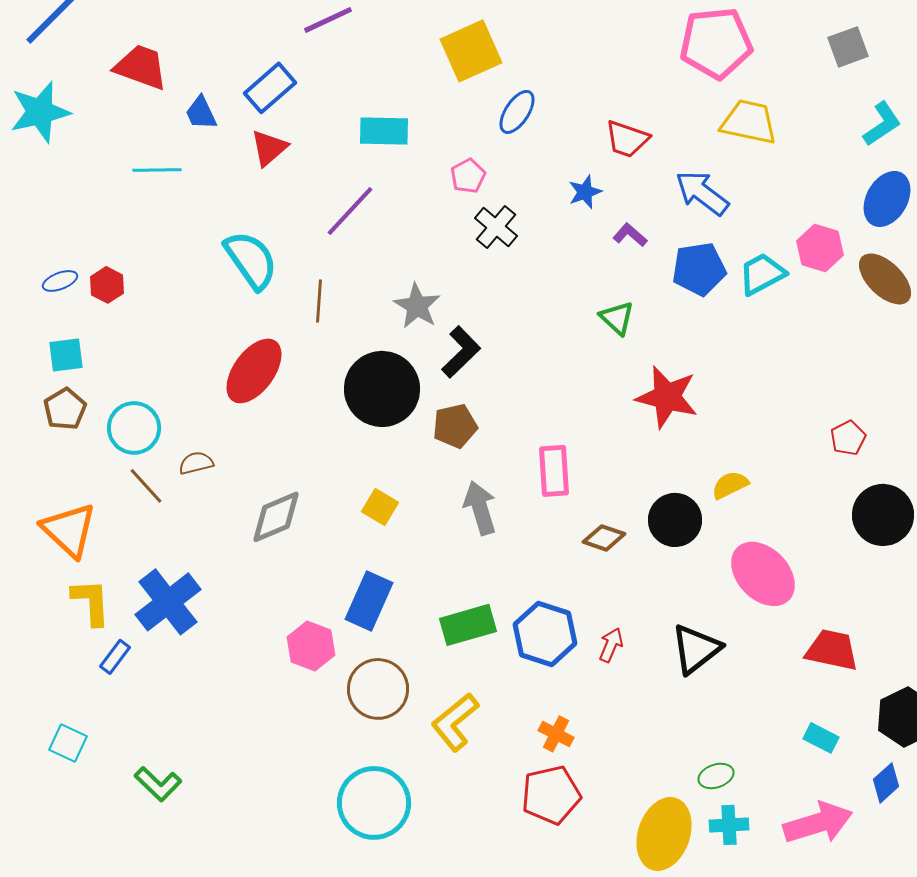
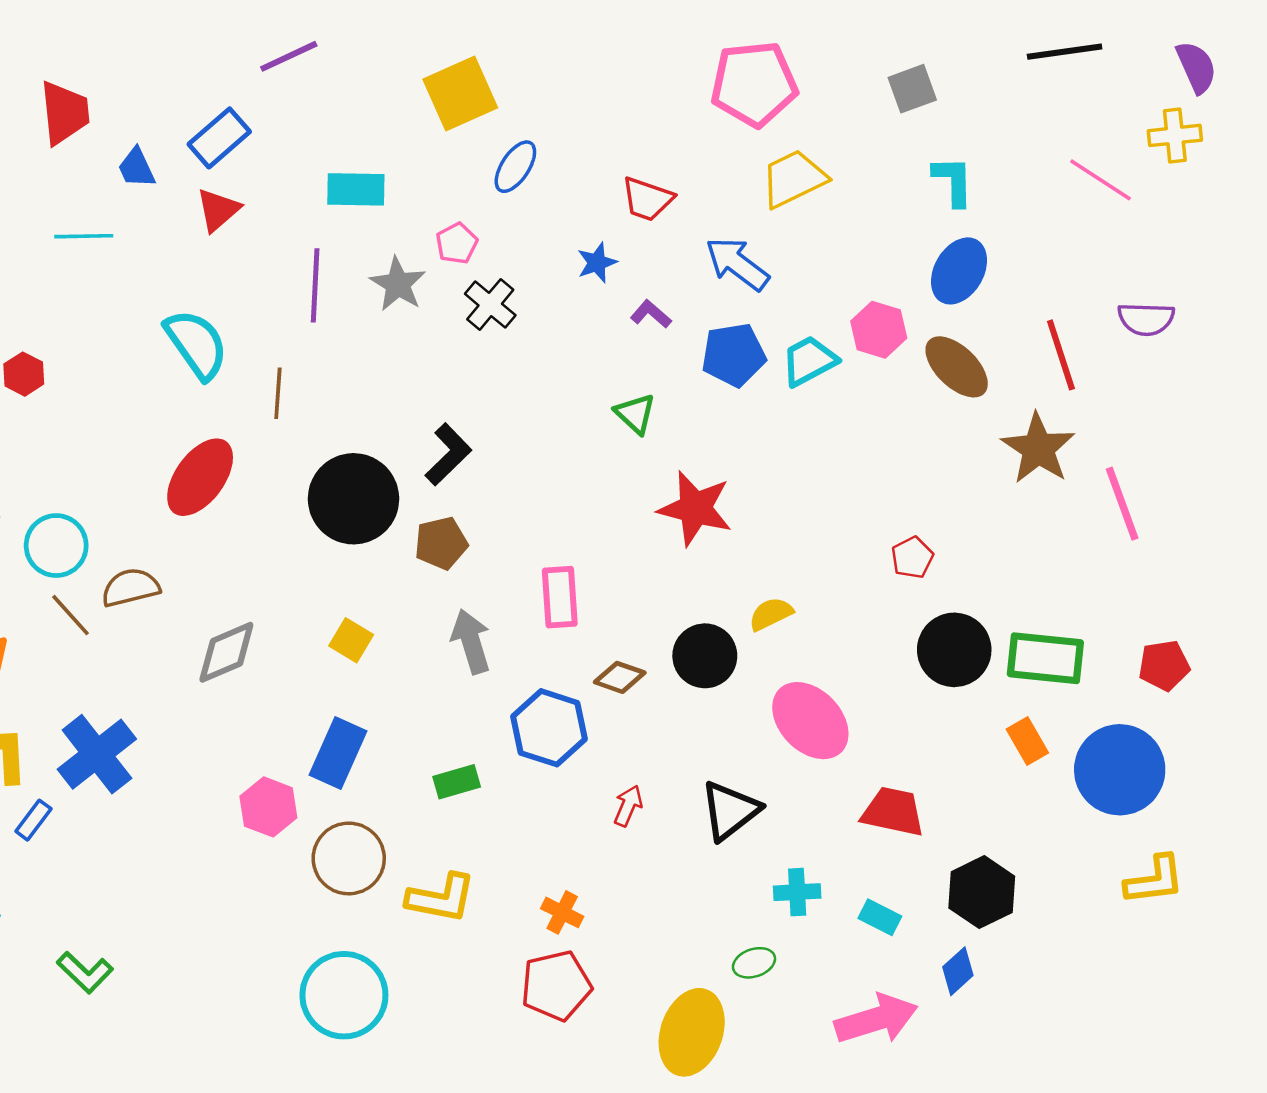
red trapezoid: (141, 67) -> (65, 113), turned 64
yellow trapezoid: (749, 122) -> (794, 179), turned -38
cyan L-shape: (882, 124) -> (953, 181), turned -57
purple line: (350, 211) -> (315, 285), turned -40
gray star: (417, 306) -> (398, 284), moved
brown semicircle: (196, 463) -> (131, 588), size x1.4
green rectangle: (468, 625) -> (457, 782), size x0.7
blue hexagon: (545, 634) -> (549, 728), moved
yellow L-shape: (455, 722) -> (441, 898), turned -130
cyan cross: (729, 825) -> (797, 892), moved

